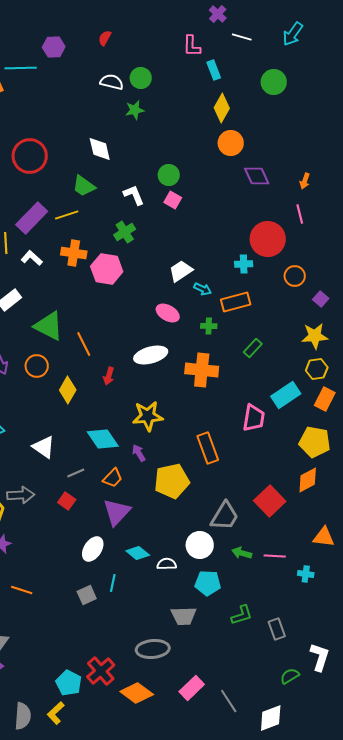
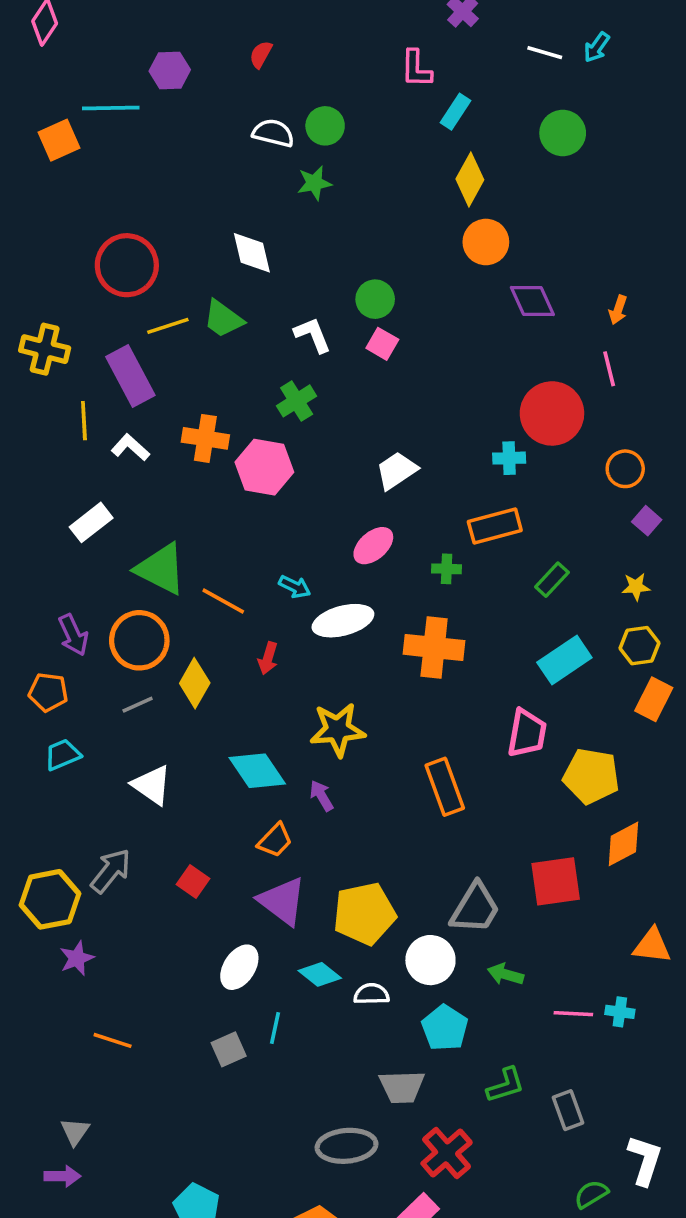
cyan arrow: (293, 34) -> (597, 47), size x0.7
white line: (242, 37) -> (545, 53), moved
cyan rectangle: (214, 70) -> (456, 112), turned 54
yellow line: (67, 215) -> (168, 326), moved
purple rectangle: (32, 218) -> (130, 376), turned -72
orange circle: (295, 276) -> (625, 469), moved
cyan arrow: (203, 289) -> (295, 587), moved
pink ellipse: (168, 313) -> (373, 546), turned -70
yellow star: (315, 336) -> (636, 587), size x0.6
orange line: (84, 344) -> (223, 601), turned -35
green rectangle: (253, 348) -> (552, 580), moved
orange circle: (37, 366) -> (139, 640), size x1.4
cyan rectangle: (286, 395) -> (564, 660), moved
yellow pentagon: (315, 442) -> (591, 776), moved
gray line: (76, 473) -> (138, 705), moved
yellow pentagon: (172, 481) -> (364, 914), moved
gray arrow: (21, 495) -> (111, 871), turned -48
red square: (270, 501) -> (556, 881), turned 36
purple triangle: (117, 512) -> (282, 901), turned -36
pink line: (275, 556) -> (573, 1014), moved
cyan pentagon: (208, 583) -> (445, 1028), turned 30
red cross: (101, 671) -> (447, 1153), moved

